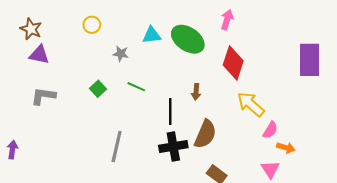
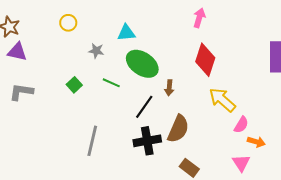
green ellipse: (188, 39) -> (142, 64), moved
black line: (170, 111) -> (144, 107), turned 35

